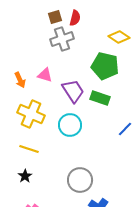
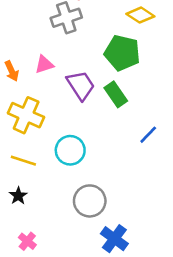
pink triangle: (45, 75) -> (44, 64), turned -35
green rectangle: (100, 98) -> (116, 94), turned 36
cyan circle: (70, 125) -> (70, 150), moved

